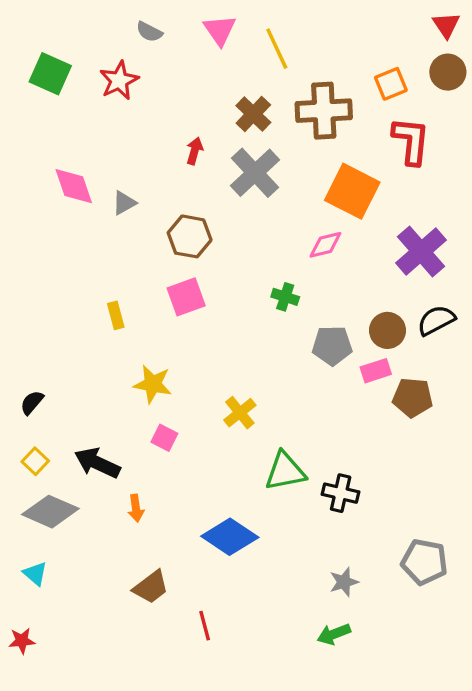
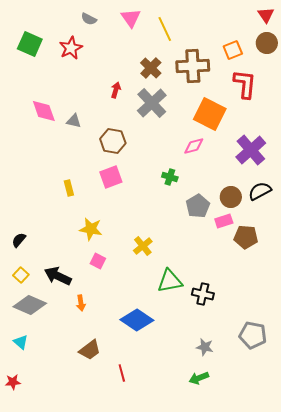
gray triangle: (124, 203) -> (74, 121), turned 42
gray pentagon: (332, 346) -> (198, 206), turned -30
gray star: (344, 582) -> (205, 347), turned 30

